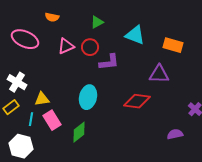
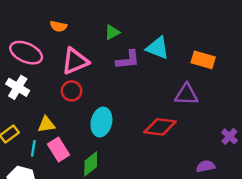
pink triangle: (66, 46) -> (75, 61), size x1.4
red circle: (90, 47) -> (72, 91), moved
purple L-shape: (109, 62) -> (128, 60), moved
white cross: (17, 82) -> (18, 87), moved

